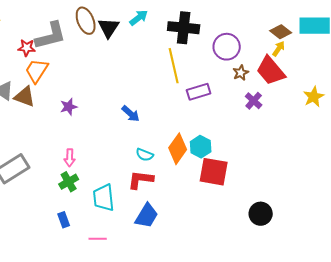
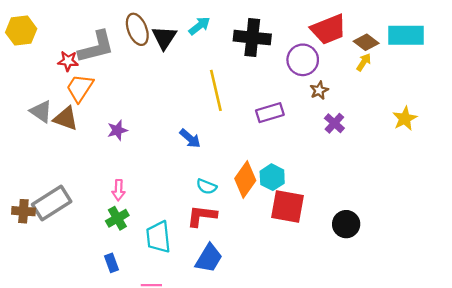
yellow line: (174, 66) -> (216, 90), moved
red trapezoid: (271, 71) -> (329, 29), moved, turned -72
black circle: (261, 214) -> (346, 224), moved

